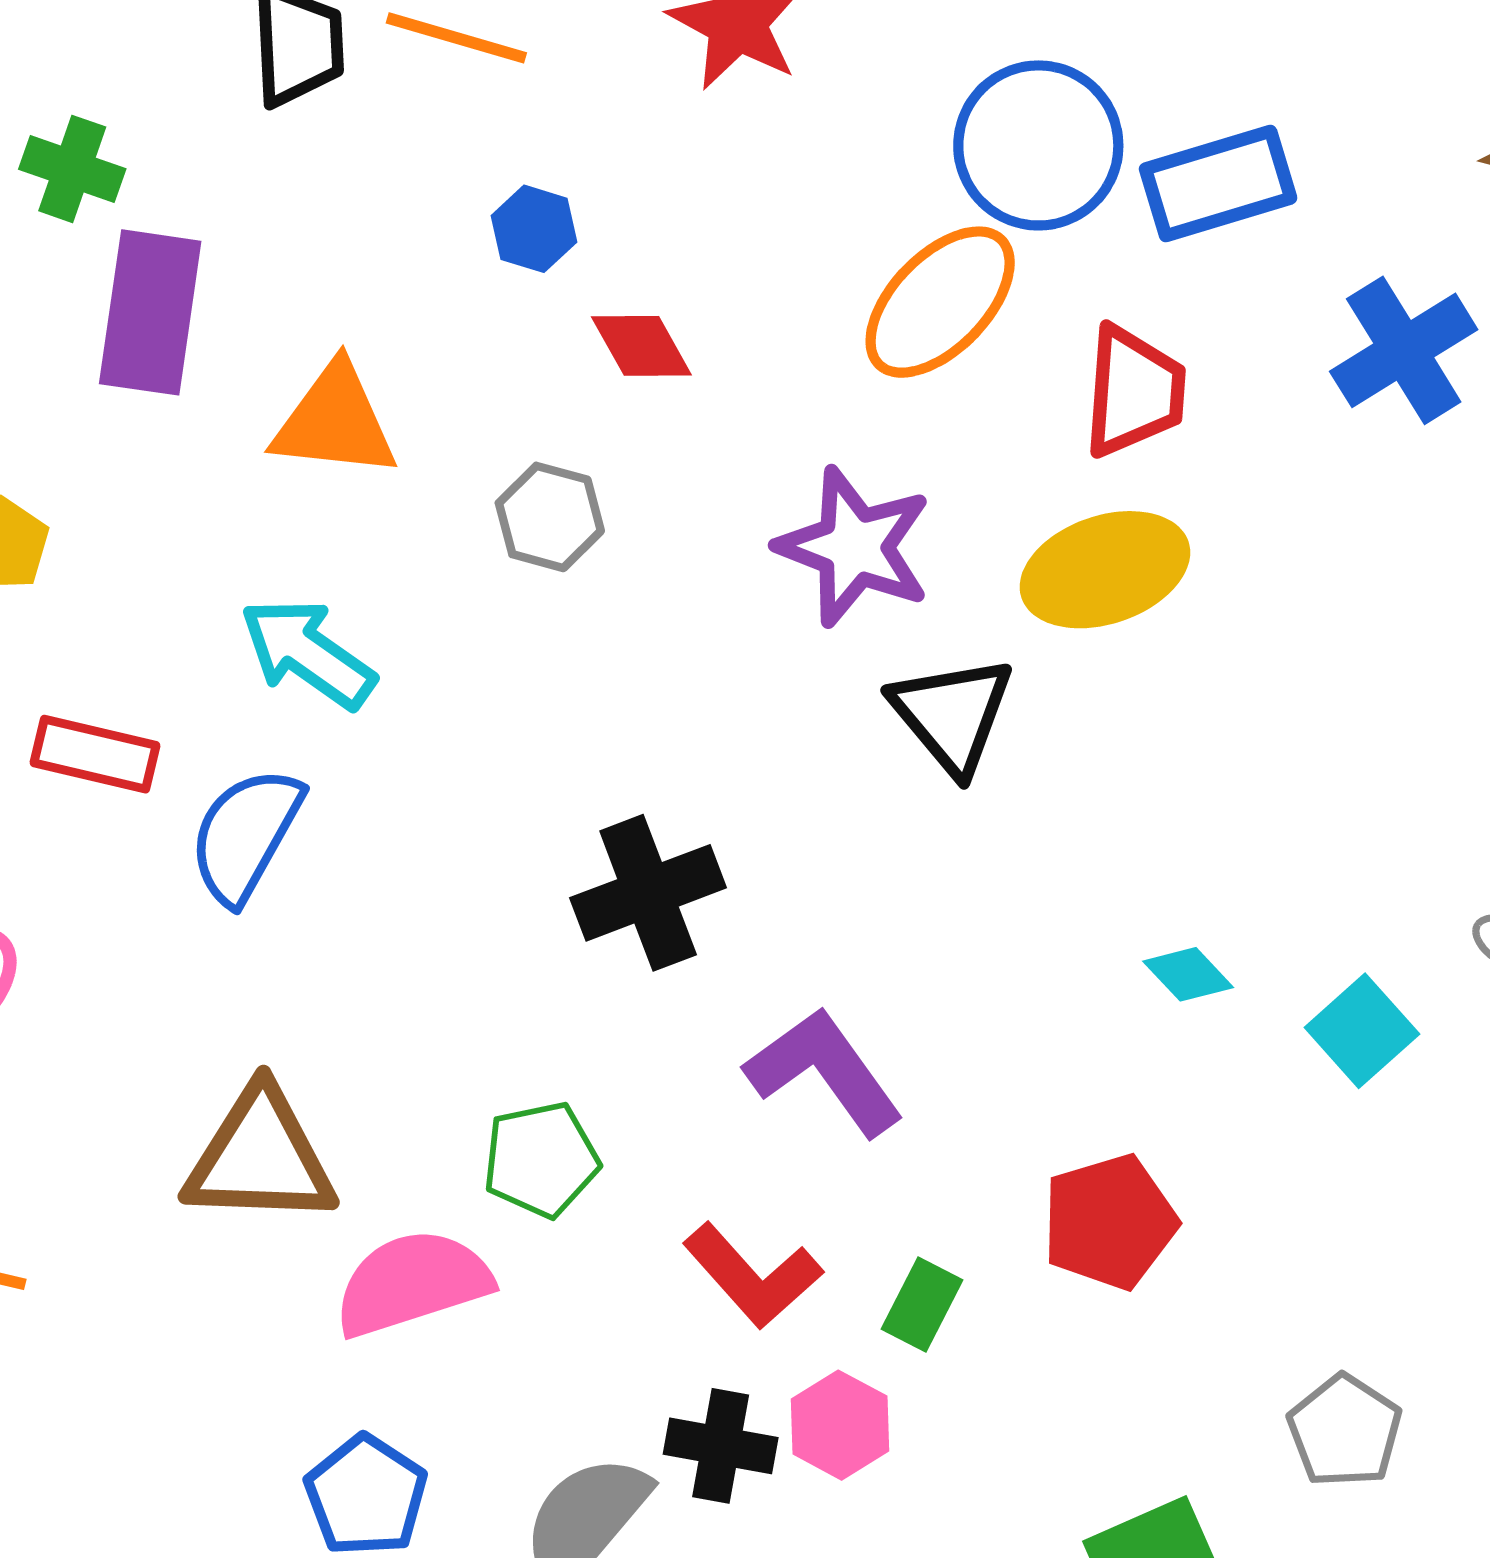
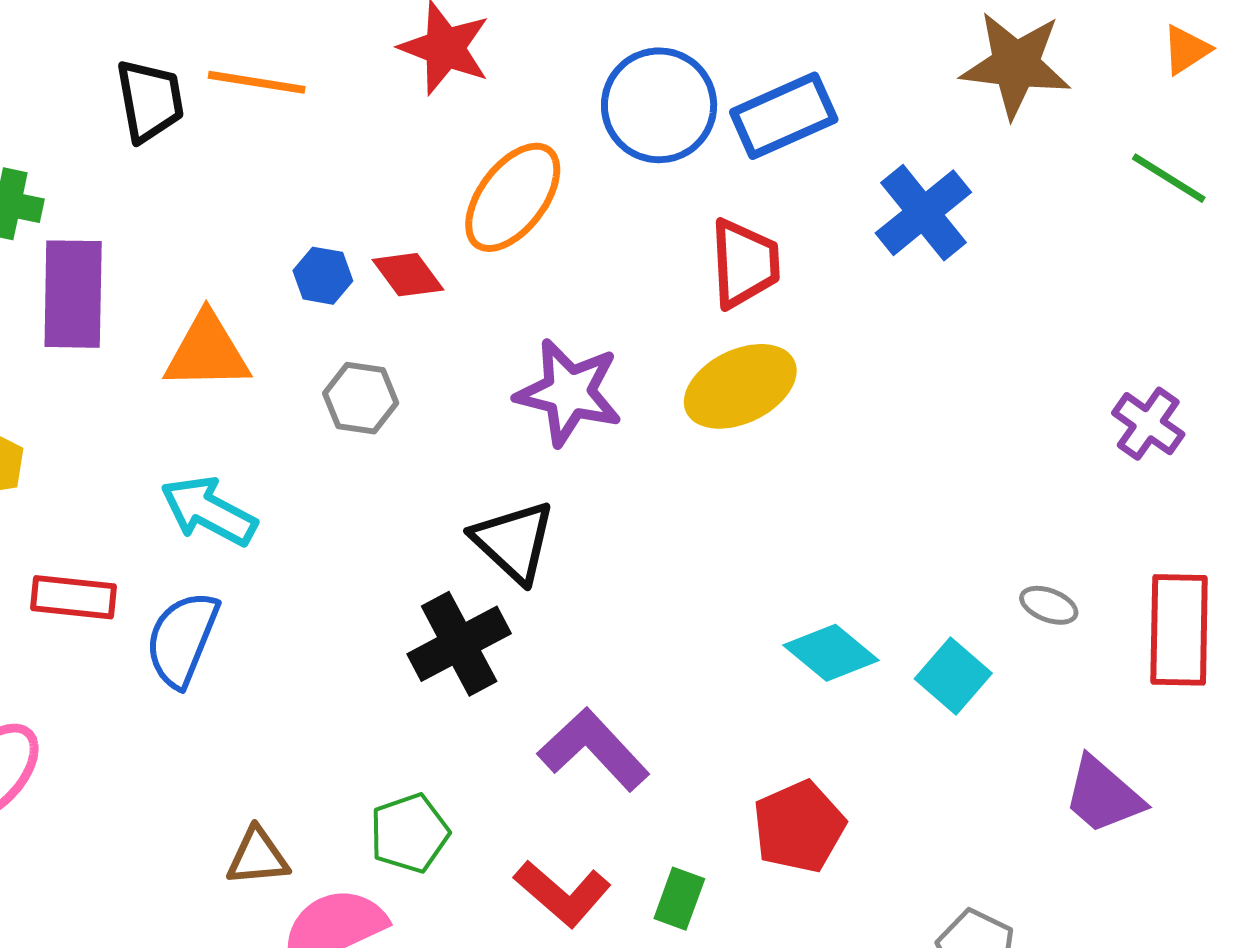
blue hexagon: (534, 229) -> (323, 276), moved
orange ellipse: (940, 302) -> (513, 197), moved
black triangle: (952, 714) -> (514, 542), moved
cyan diamond: (1188, 974) -> (831, 653), size x1.5
brown triangle: (260, 1157) -> (258, 857), moved, size x0.6

